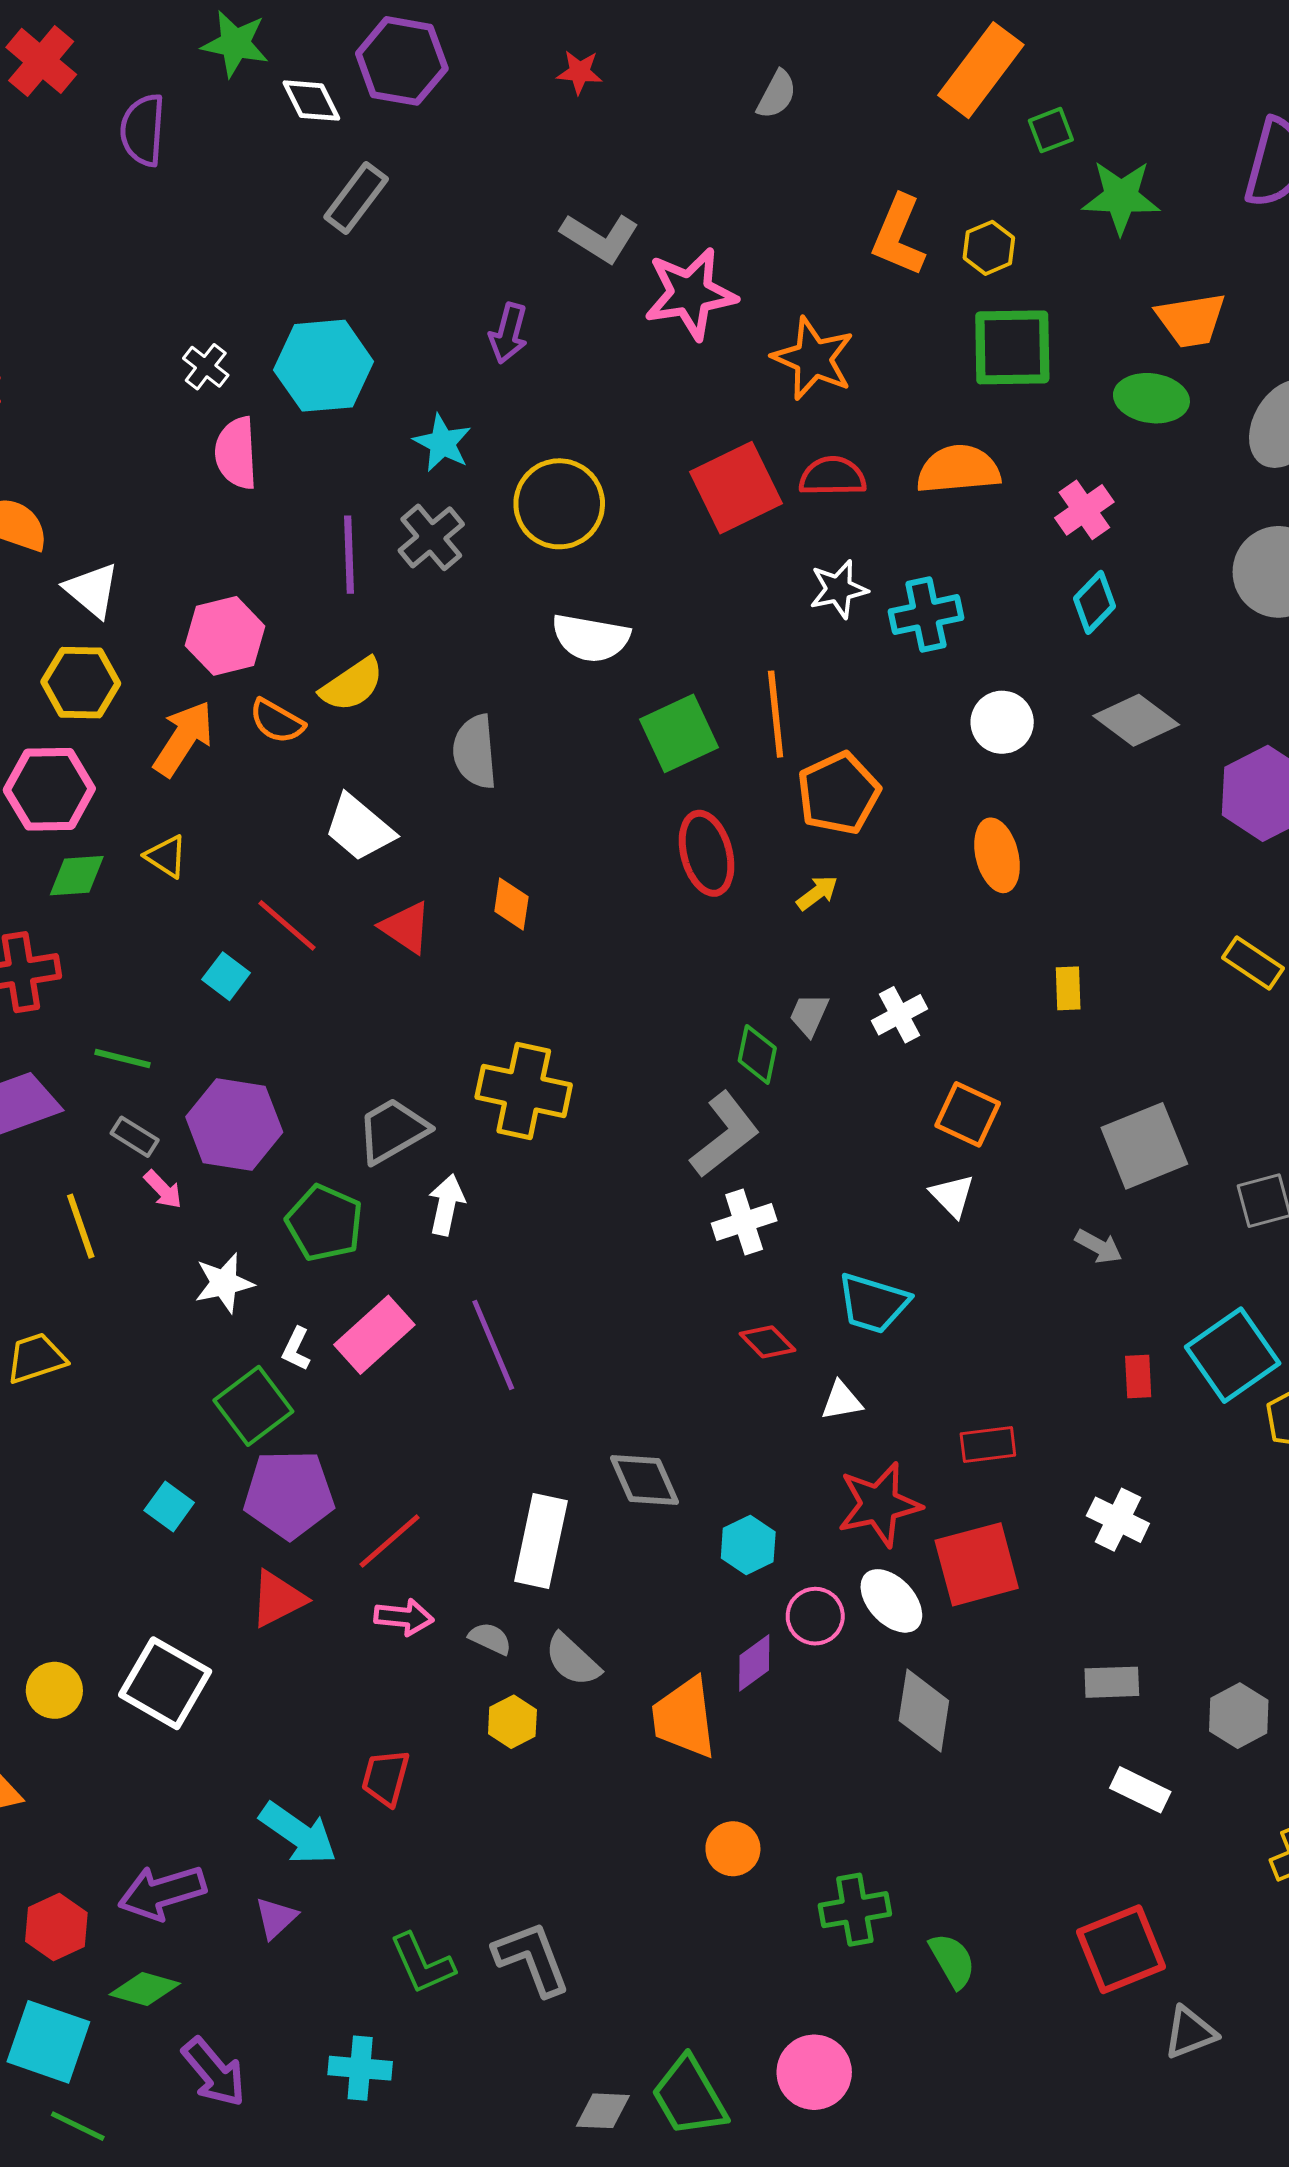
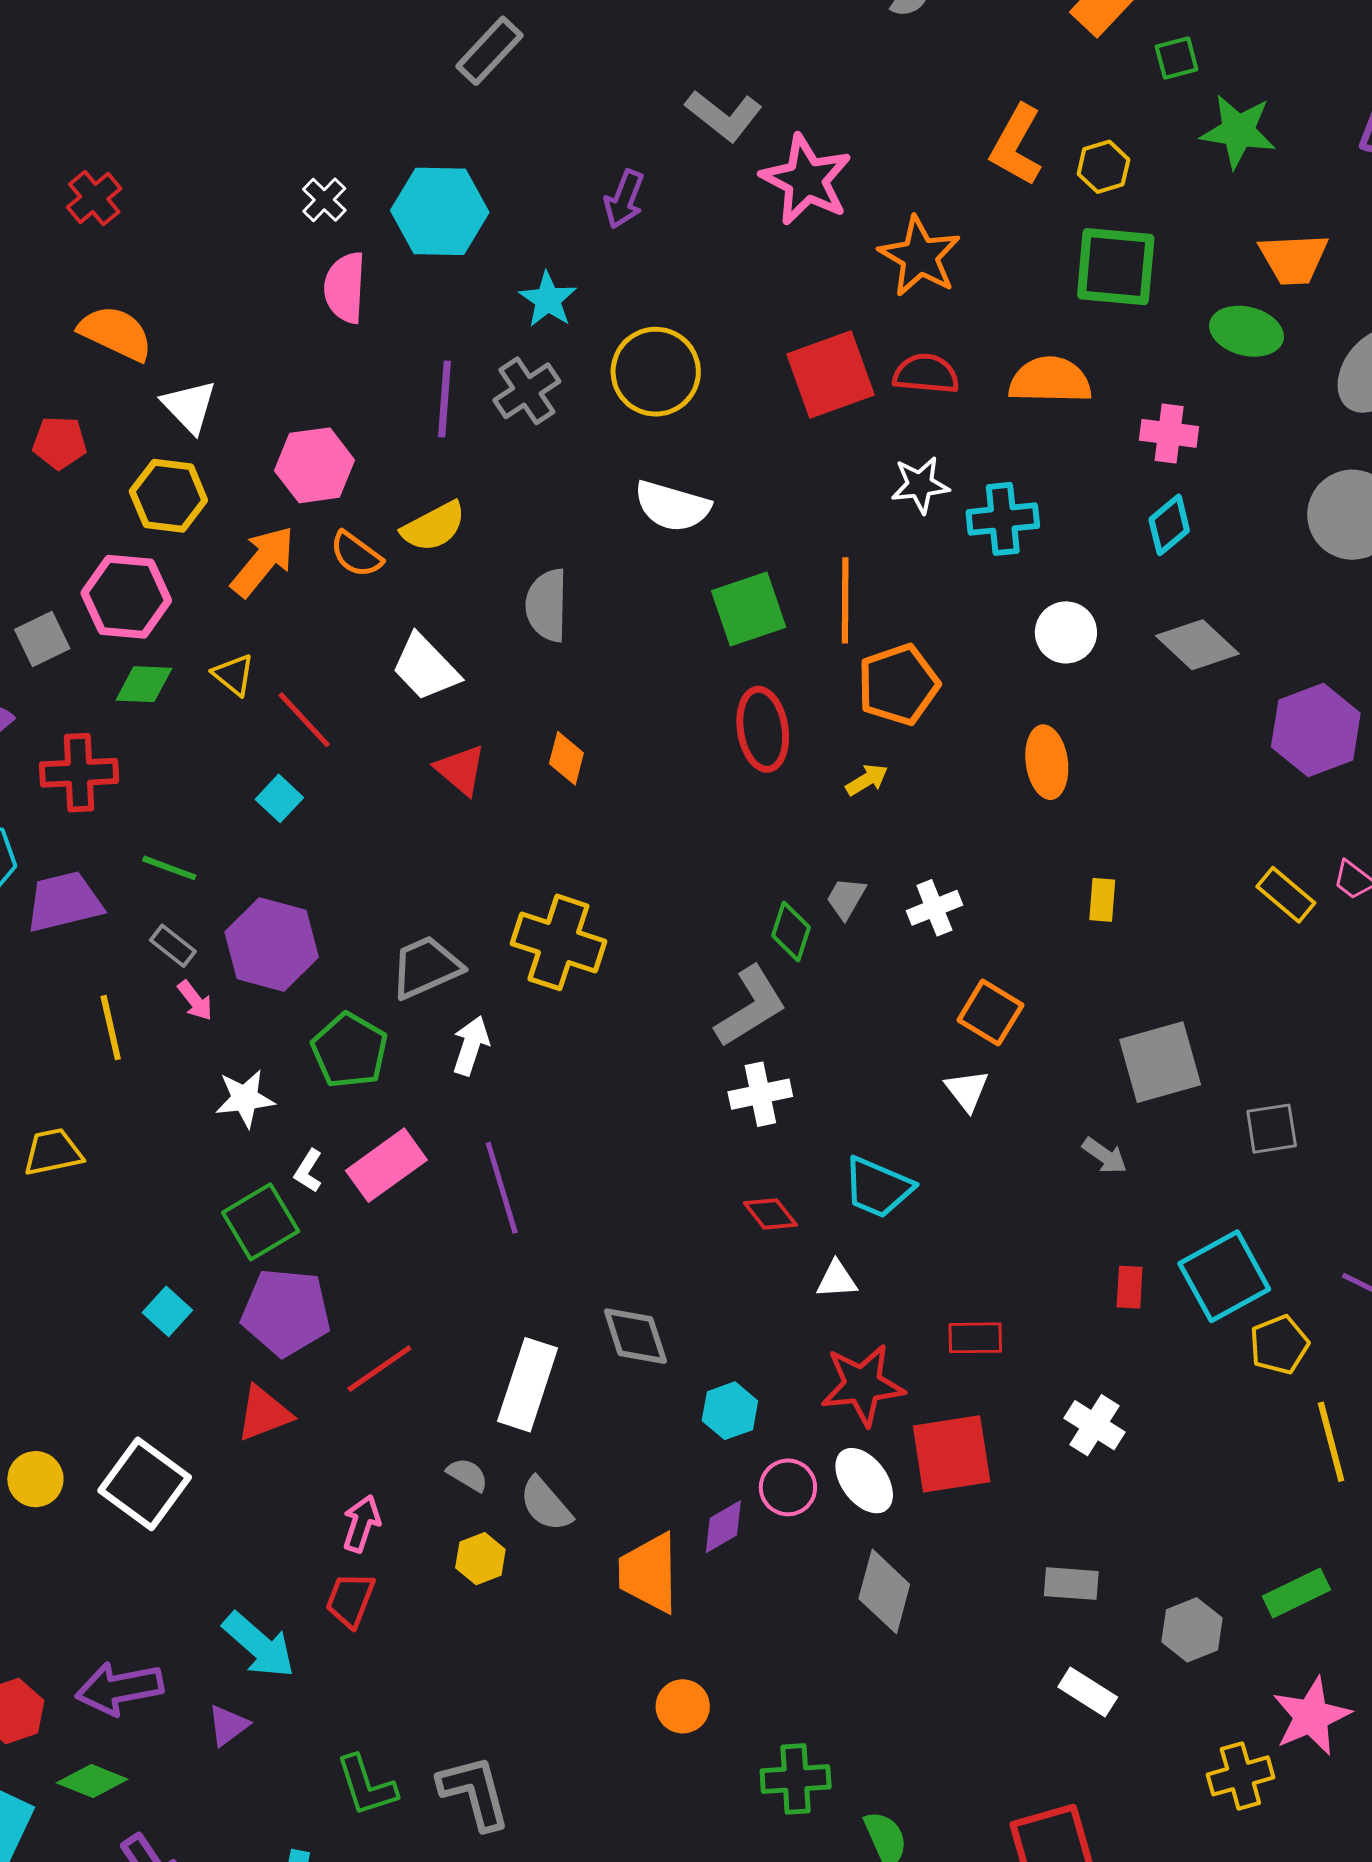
pink star: (690, 294) -> (806, 180), turned 30
pink cross: (1084, 510) -> (1169, 433), turned 36
red line: (287, 925) -> (304, 720), moved
pink arrow: (404, 1617) -> (362, 1524), moved, turned -84

